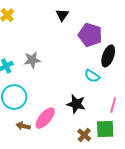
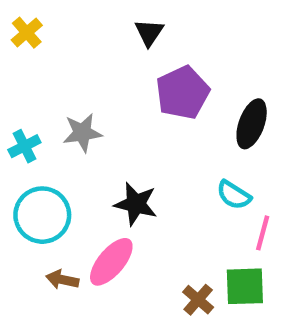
purple pentagon: (90, 35) -> (183, 93), moved, turned 30
cyan semicircle: (92, 76) -> (234, 195), moved
black star: (76, 104) -> (136, 204), moved

